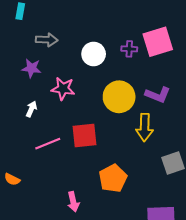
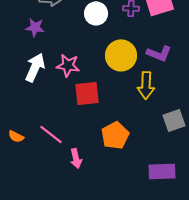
pink star: (63, 89) -> (68, 65), moved
white arrow: (31, 109) -> (35, 67), size x1.8
pink line: (48, 144) -> (51, 134), moved, turned 60

